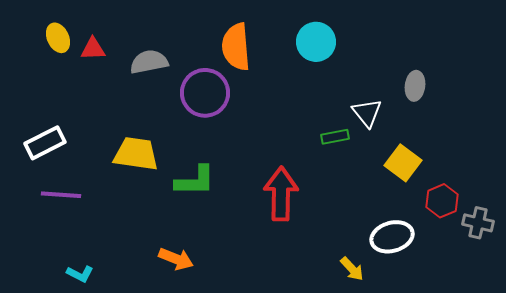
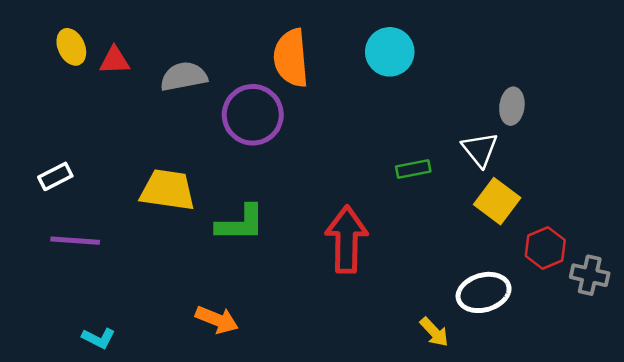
white triangle: (367, 113) -> (480, 149), moved
white rectangle: (45, 143) -> (55, 176), size x0.7

